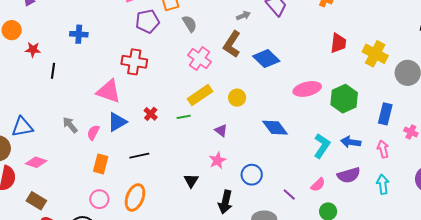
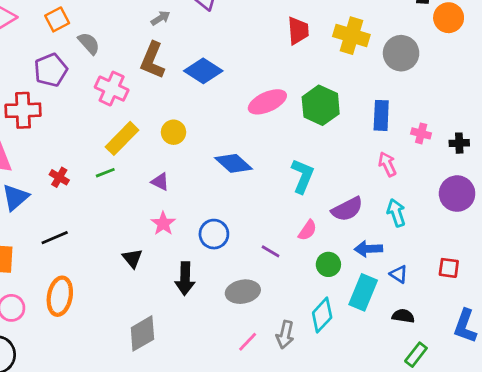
purple pentagon: (147, 21) -> (51, 70), moved
blue arrow: (351, 142) -> (368, 249), moved

